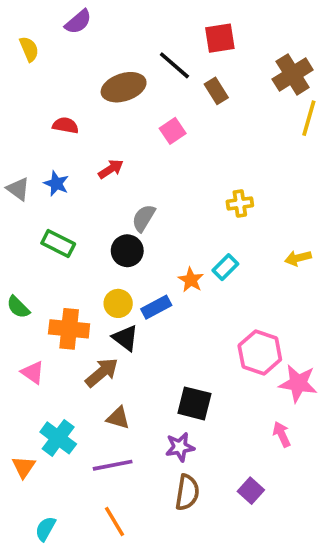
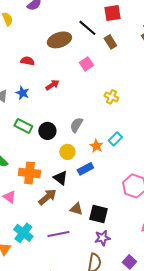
yellow cross: (240, 204) -> (111, 97), moved, turned 32
gray semicircle: (144, 218) -> (76, 125), moved
black circle: (127, 251) -> (47, 131), moved
yellow circle: (118, 303) -> (67, 152), moved
blue rectangle: (156, 307) -> (85, 169), moved
brown triangle: (118, 418) -> (76, 209), moved
purple star: (180, 447) -> (102, 238), moved
purple line: (113, 465) -> (58, 234), moved

